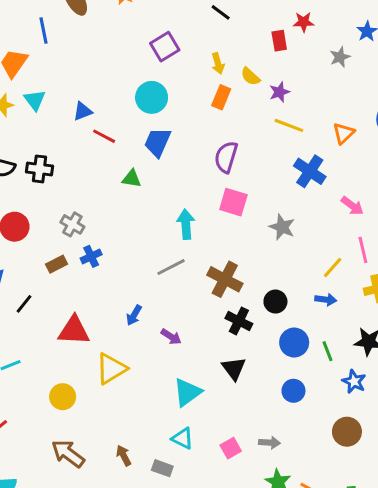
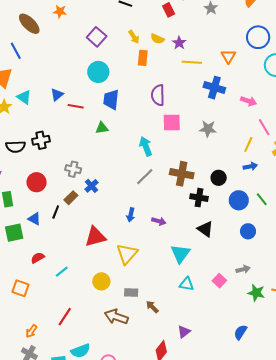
black line: (24, 304) -> (56, 212), moved
gray rectangle: (162, 468) -> (131, 293), moved

